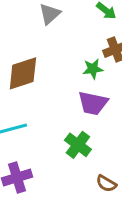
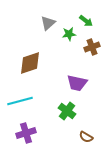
green star: (93, 69) -> (69, 34), moved

